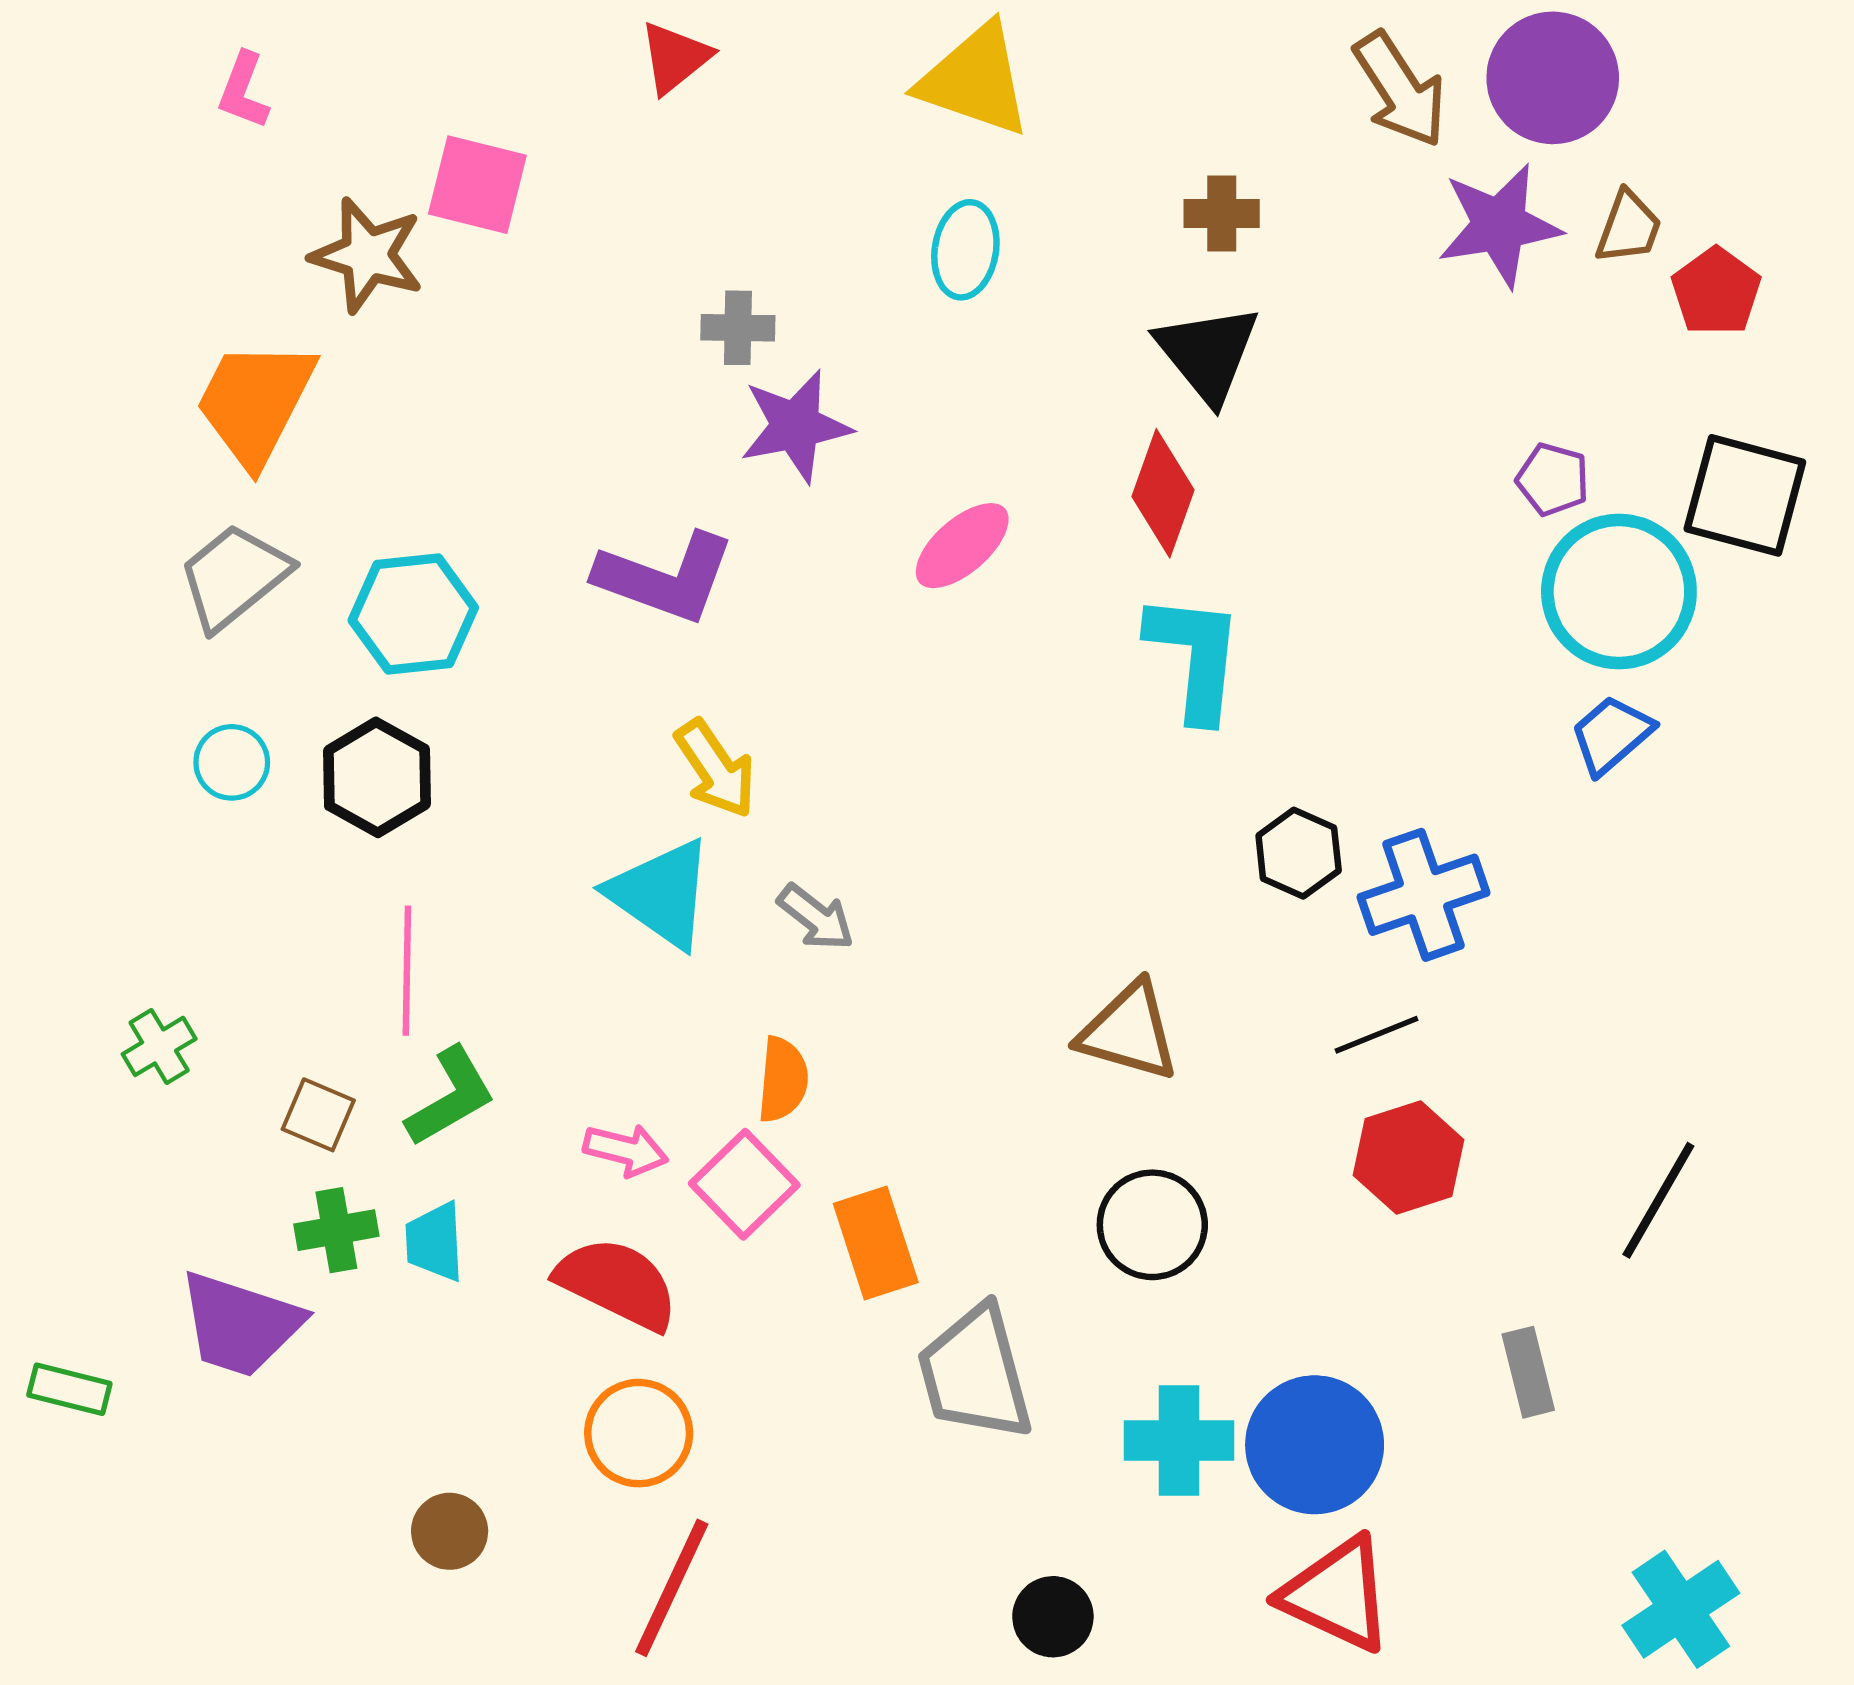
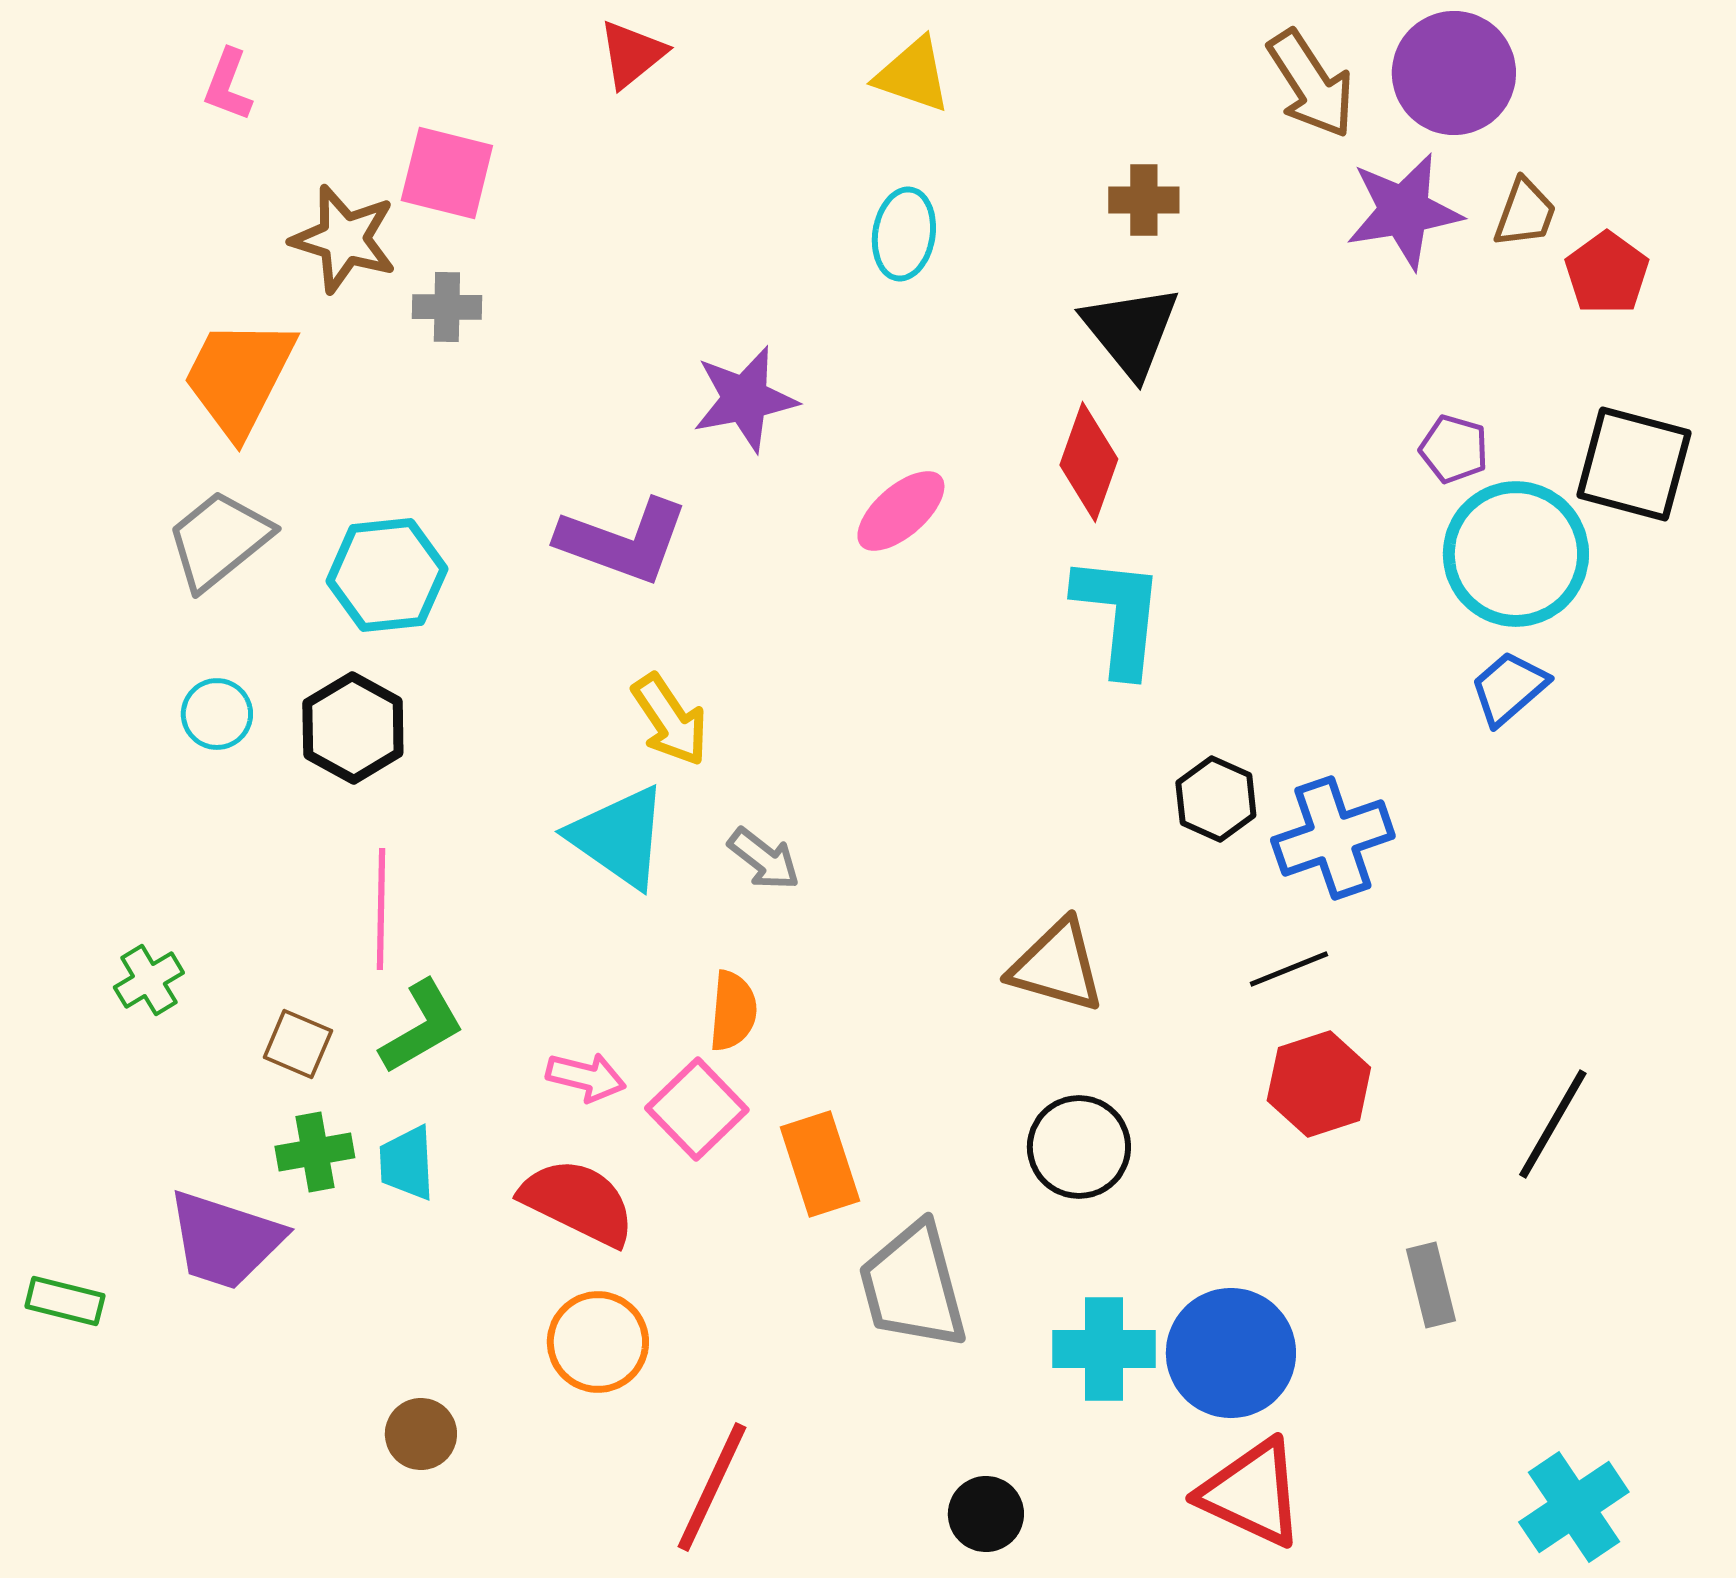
yellow triangle: (975, 80) -> (913, 75), size x0.7
gray cross: (738, 328) -> (447, 307), moved
red line: (672, 1588) -> (712, 1487), moved

